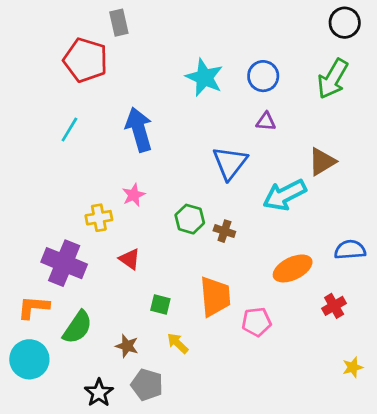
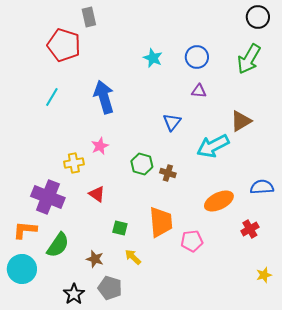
cyan star: (204, 77) -> (153, 58), size x0.7
blue triangle: (230, 163) -> (172, 122), size x0.7

